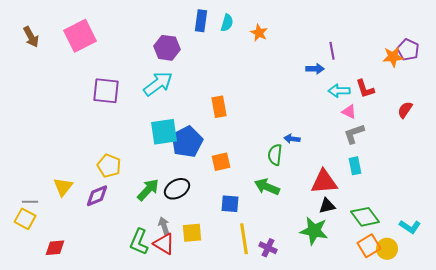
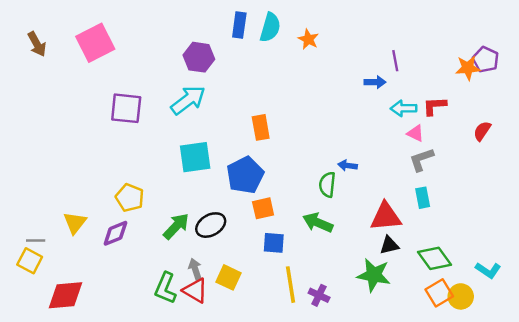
cyan semicircle: (227, 23) -> (270, 27), size x1.4
red L-shape: (365, 89) -> (435, 106), turned 105
blue pentagon: (187, 142) -> (245, 175), moved
orange square: (221, 162) -> (263, 208), moved
yellow square: (192, 233) -> (229, 277), turned 30
red diamond: (55, 248) -> (65, 295), size x1.5

